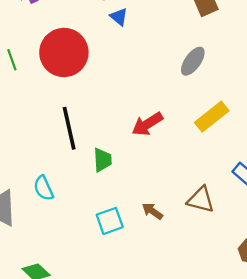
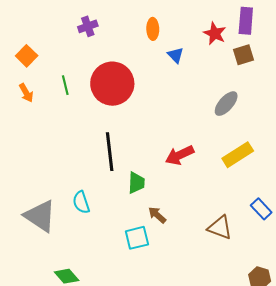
blue triangle: (119, 17) -> (176, 55), moved
brown arrow: (152, 211) -> (157, 215), moved

